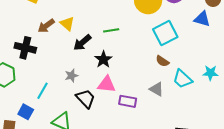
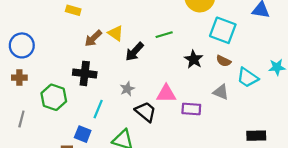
cyan square: (165, 33) -> (223, 30), turned -35
black cross: (25, 48) -> (85, 73), moved
black star: (103, 59) -> (194, 59), moved

